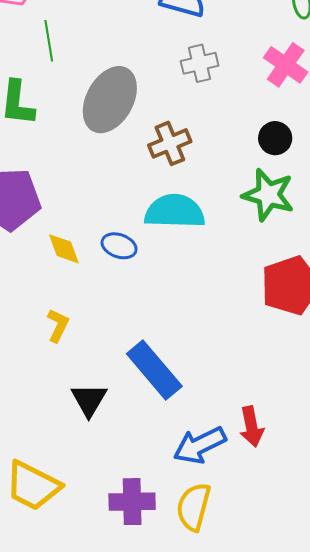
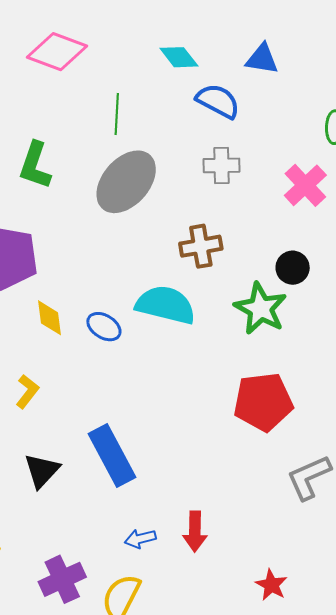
green line: (49, 41) -> (117, 114), moved
black circle: (275, 138) -> (293, 268), moved
brown cross: (170, 143) -> (201, 246), moved
blue arrow: (200, 445) -> (140, 539), size x0.6
purple cross: (132, 502) -> (62, 579), turned -36

